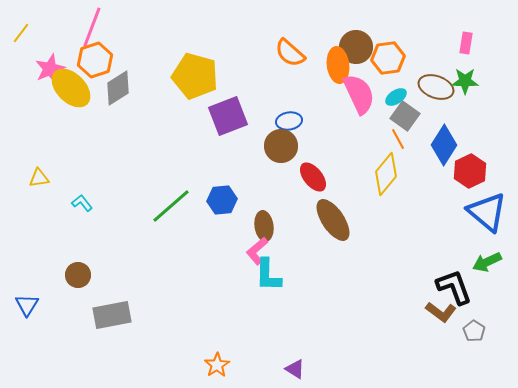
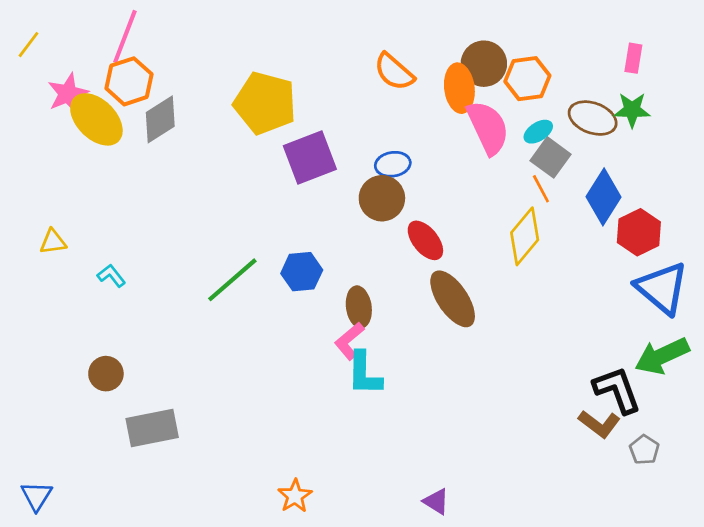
green arrow: (487, 262) -> (662, 356), size x1.4
blue triangle: (27, 305) -> (37, 496), moved
purple triangle: (295, 369) -> (436, 501), moved

